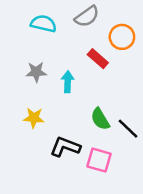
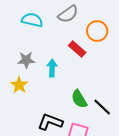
yellow star: (34, 118) -> (19, 85), moved, turned 30

